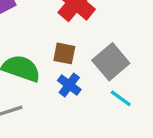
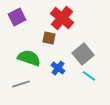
brown square: (64, 53) -> (49, 38), moved

